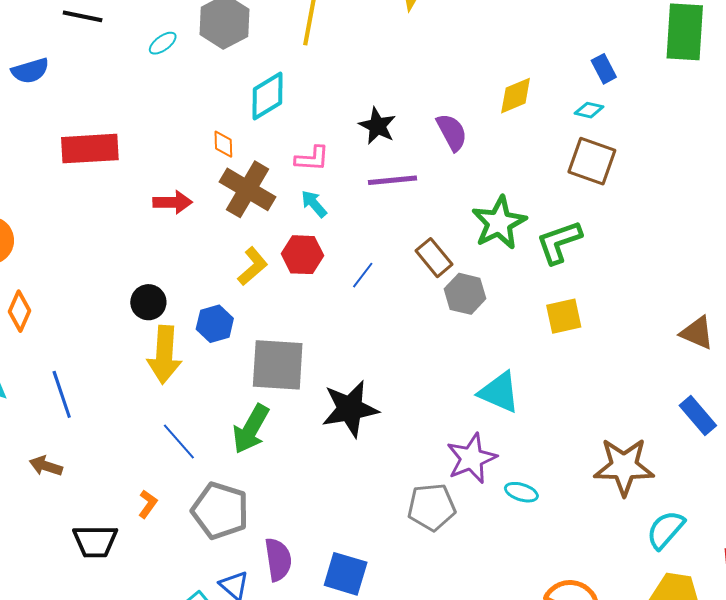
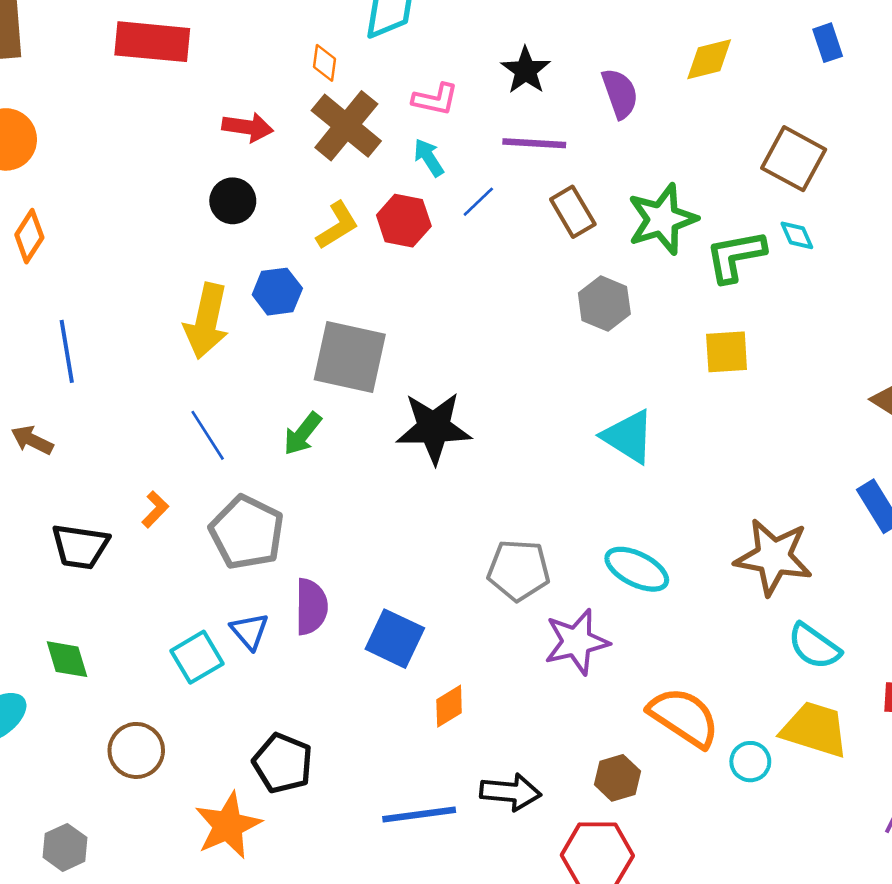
cyan diamond: (589, 110) -> (797, 235), moved, turned 44
brown rectangle: (434, 258) -> (573, 212), moved
blue line: (363, 275) -> (478, 202), moved
black circle: (148, 302) -> (233, 201), moved
green arrow: (251, 429) -> (302, 434), size x0.7
purple star: (472, 458) -> (577, 642), moved
cyan ellipse: (521, 492) -> (637, 569), size x1.5
cyan semicircle: (666, 530) -> (814, 646), turned -105

